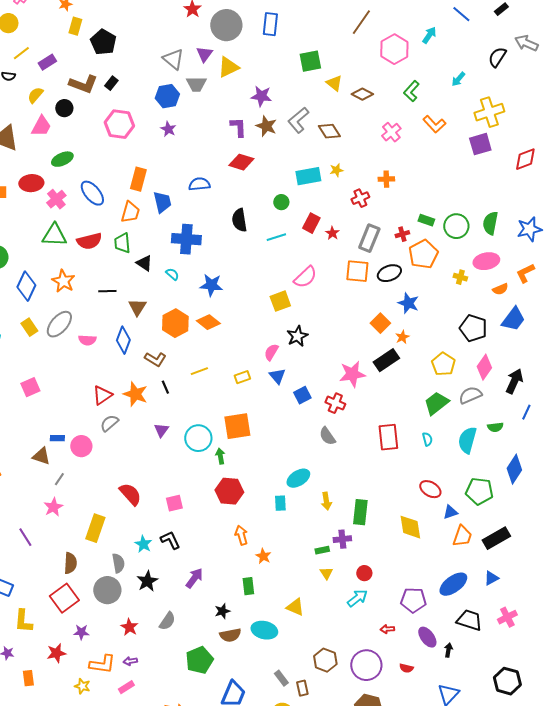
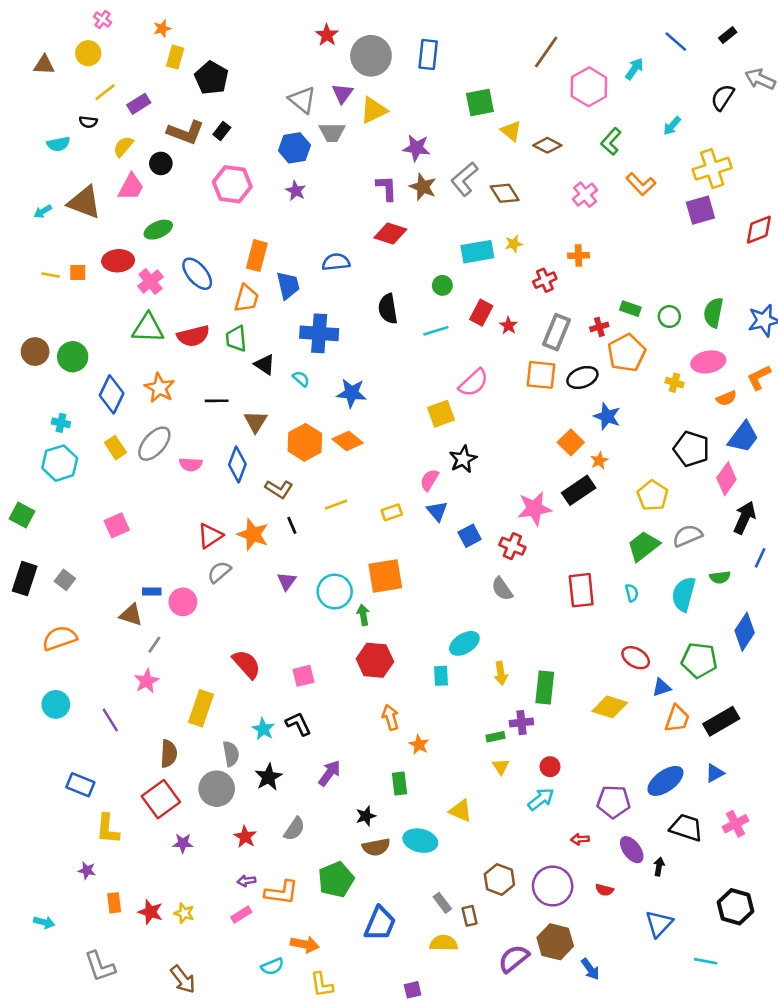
green circle: (456, 226) -> (669, 317), size x0.7
pink diamond: (484, 367) -> (726, 479), moved
yellow diamond: (410, 527) -> (610, 707), turned -64
red star: (56, 653) -> (150, 912), moved, turned 30
orange L-shape: (102, 664) -> (281, 892), moved

